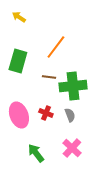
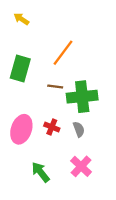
pink ellipse: (19, 115) -> (21, 129), turned 40

